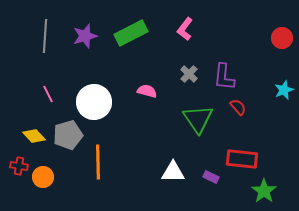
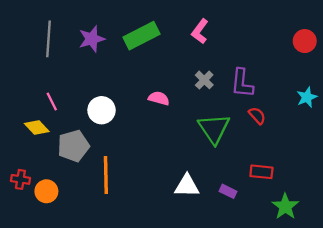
white circle: (94, 102) -> (102, 110), size x0.7
yellow diamond: (34, 136) -> (37, 128), moved
red rectangle: (242, 159) -> (261, 172), size x0.7

